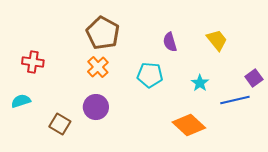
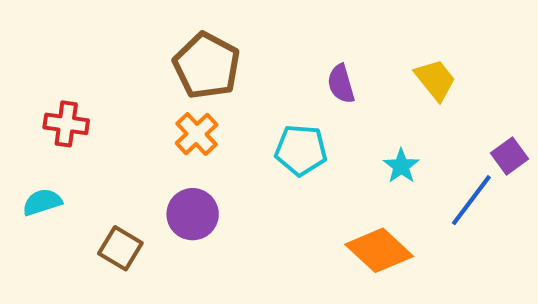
blue line: (235, 100) -> (471, 200), turned -40

